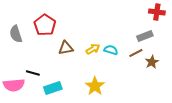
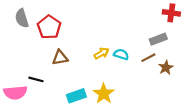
gray semicircle: (16, 34) -> (22, 18), moved
brown triangle: (66, 48) -> (60, 58), moved
cyan rectangle: (53, 88) -> (76, 96), moved

